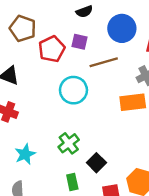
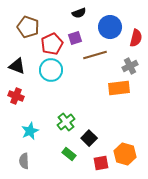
purple square: (80, 42) -> (75, 38), turned -32
cyan circle: (73, 90) -> (51, 70), moved
green rectangle: (72, 182) -> (69, 154), turned -40

